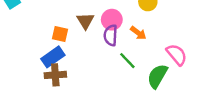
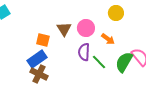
purple semicircle: (111, 35) -> (84, 52), moved
brown cross: (55, 75) -> (39, 74), turned 30
green semicircle: (157, 76) -> (124, 62), moved

